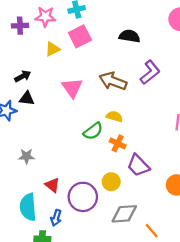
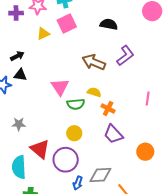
pink triangle: (72, 88) -> (60, 87), moved
green semicircle: (93, 131) -> (76, 104), turned 30
orange cross: (118, 143) -> (108, 108), moved
yellow circle: (111, 182) -> (74, 133), moved
red triangle: (52, 185) -> (40, 149), size x1.5
blue arrow: (56, 218) -> (78, 183), moved

